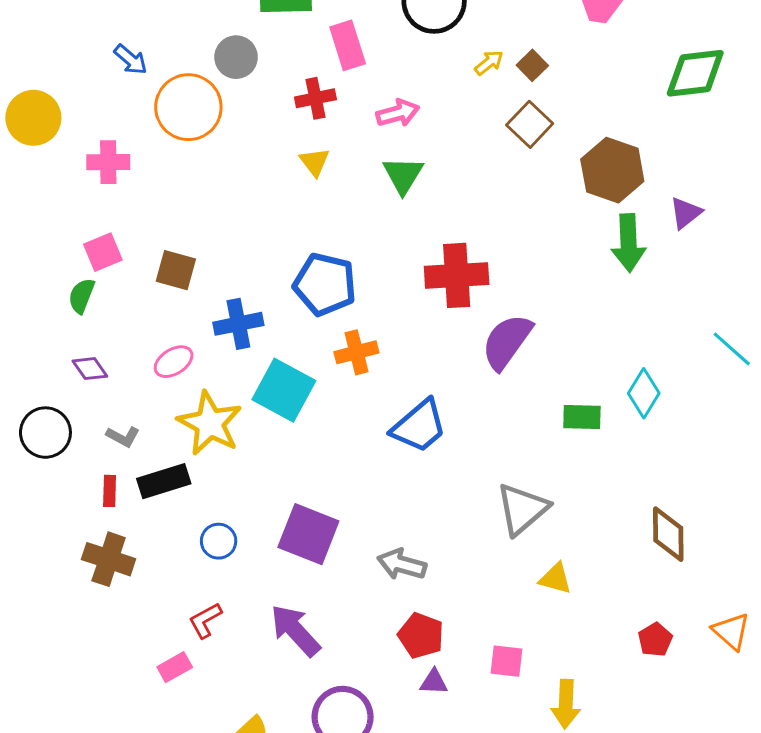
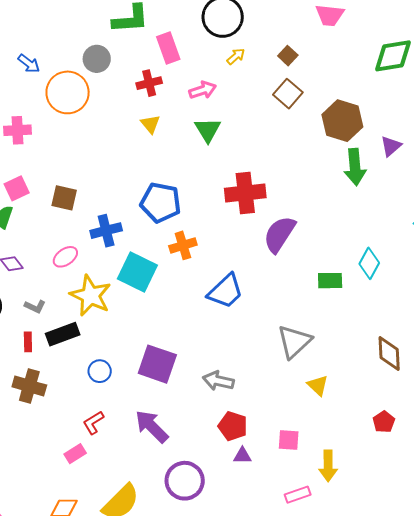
yellow arrow: (489, 63) -> (236, 56), moved
yellow triangle: (555, 579) -> (318, 385), turned 30

